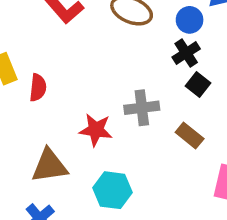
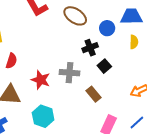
black cross: (186, 53) -> (90, 48), moved
red semicircle: (38, 88) -> (11, 61), moved

